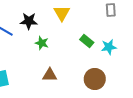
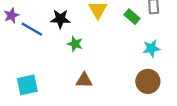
green rectangle: (87, 41) -> (132, 17), moved
brown circle: (95, 79) -> (148, 81), moved

